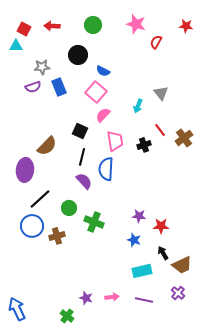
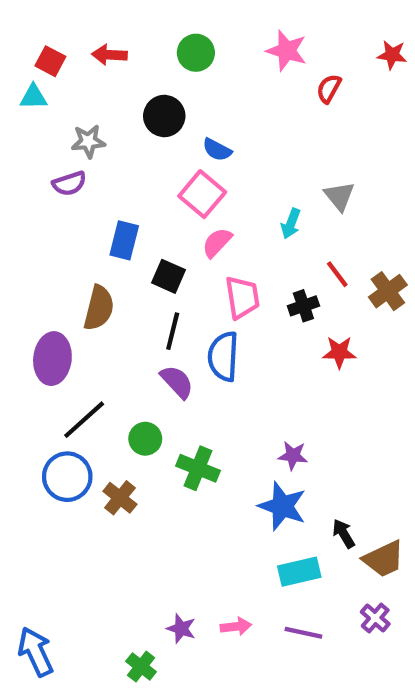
blue rectangle: (59, 87) -> (124, 240), moved, turned 36
brown semicircle: (47, 146) -> (99, 308), turned -30
red star: (161, 226) -> (339, 352), moved
brown cross: (57, 236) -> (120, 498), turned -35
blue star: (134, 240) -> (282, 506), size x1.6

